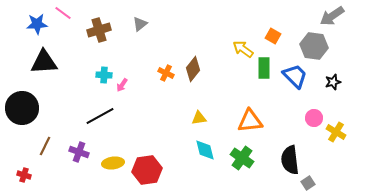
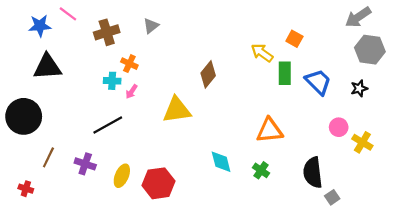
gray hexagon: (314, 46) -> (370, 50), moved
orange cross: (166, 73) -> (129, 64), moved
yellow triangle: (199, 118) -> (177, 110), moved, size x1.8
green cross: (242, 158) -> (261, 170), size x0.7
yellow ellipse: (113, 163) -> (122, 176), turned -60

